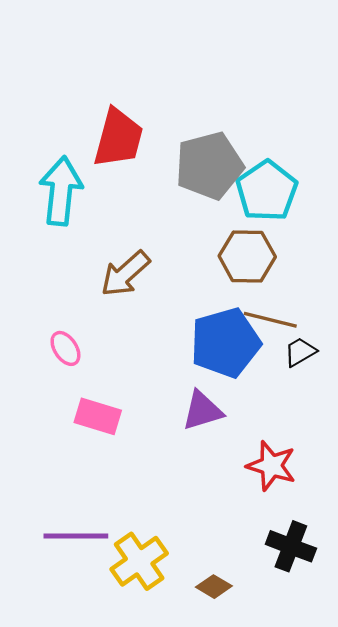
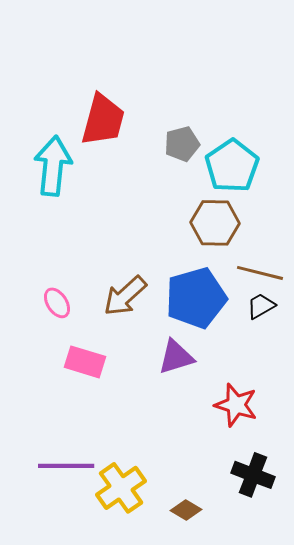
gray pentagon: (209, 166) -> (182, 144), size x0.6
brown arrow: (125, 274) -> (125, 296), moved
brown line: (270, 320) -> (260, 273), moved

